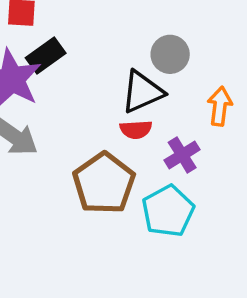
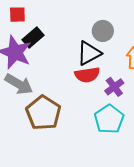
red semicircle: (136, 130) -> (87, 75), size x1.4
brown pentagon: (104, 183) -> (43, 113), moved

